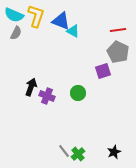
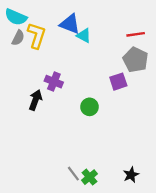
yellow L-shape: (36, 16) -> (37, 36), moved
purple cross: (47, 96) -> (54, 82), moved

